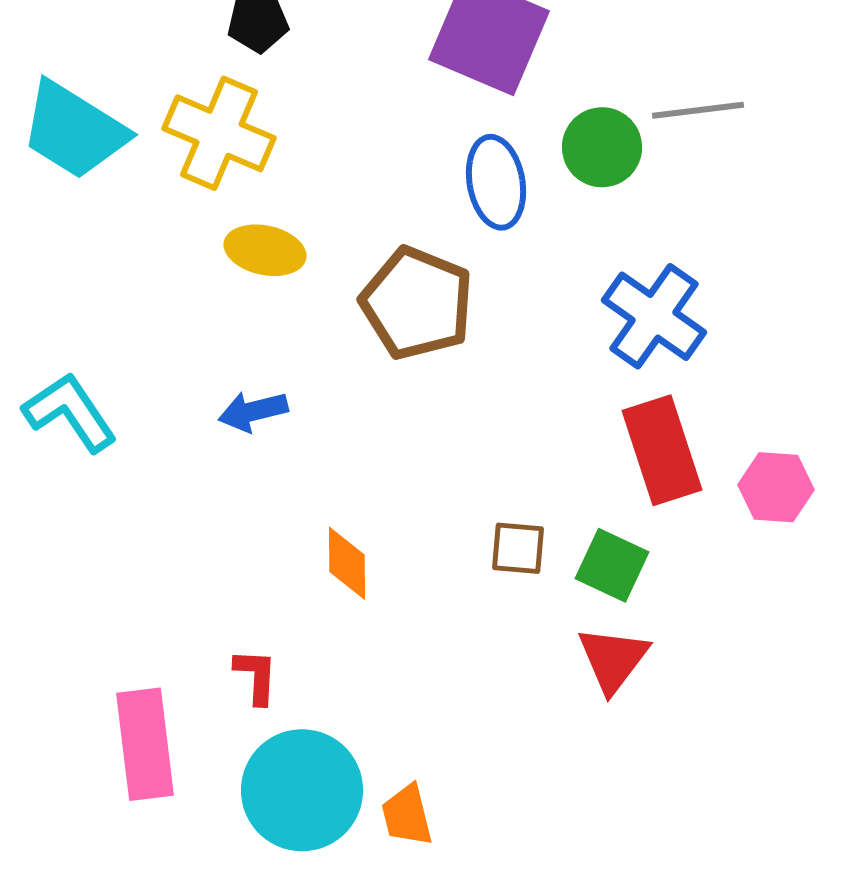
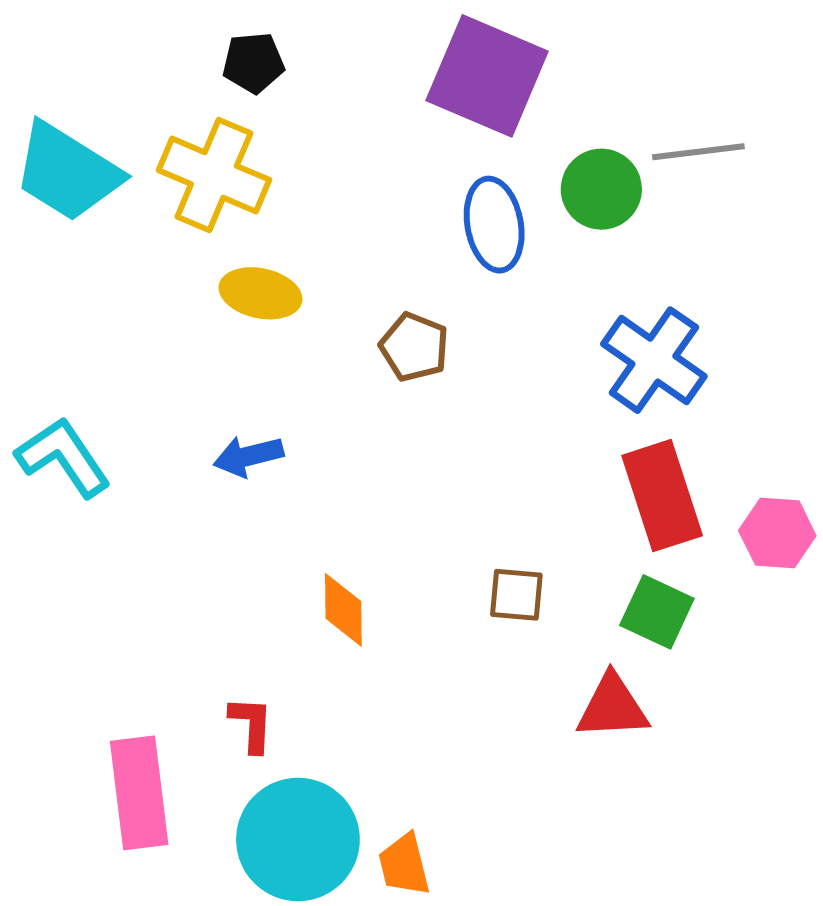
brown pentagon: (417, 303) -> (414, 347), size x0.6
green square: (612, 565) -> (657, 612), moved
red triangle: (613, 659) -> (612, 707), turned 50

